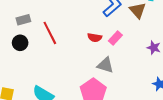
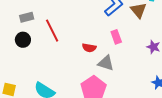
red semicircle: (95, 38) -> (89, 48), moved
pink rectangle: (115, 38) -> (116, 37), turned -64

